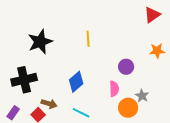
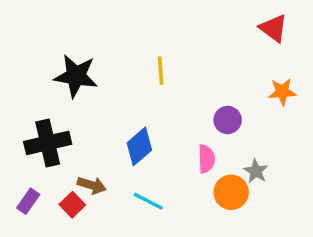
red triangle: (152, 15) -> (273, 28), turned -48
black star: (40, 42) -> (76, 76), turned 30

